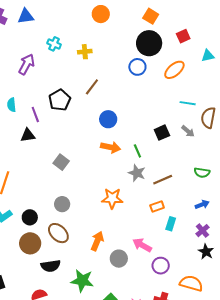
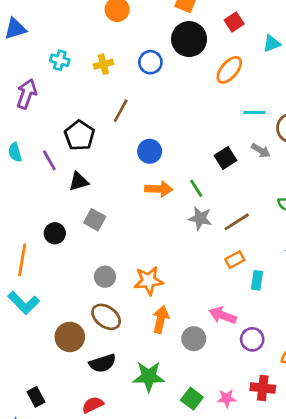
blue circle: (137, 67) -> (150, 62), moved
black triangle: (28, 135) -> (79, 181), moved
orange star: (112, 198) -> (149, 281), moved
black circle: (30, 217) -> (55, 233), moved

